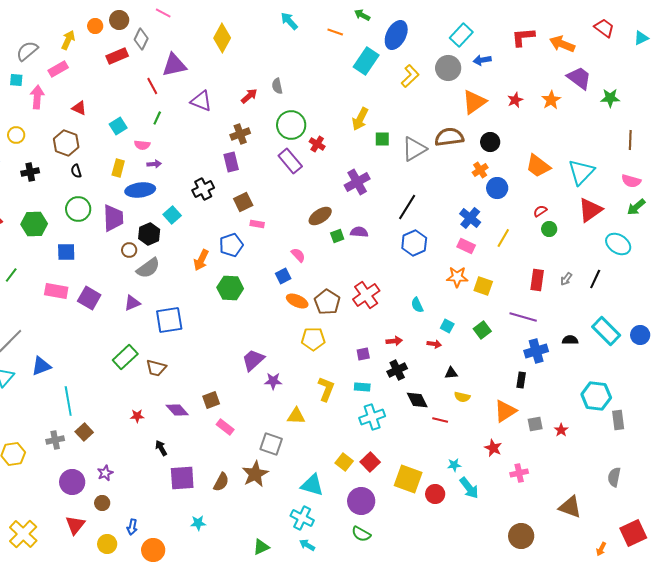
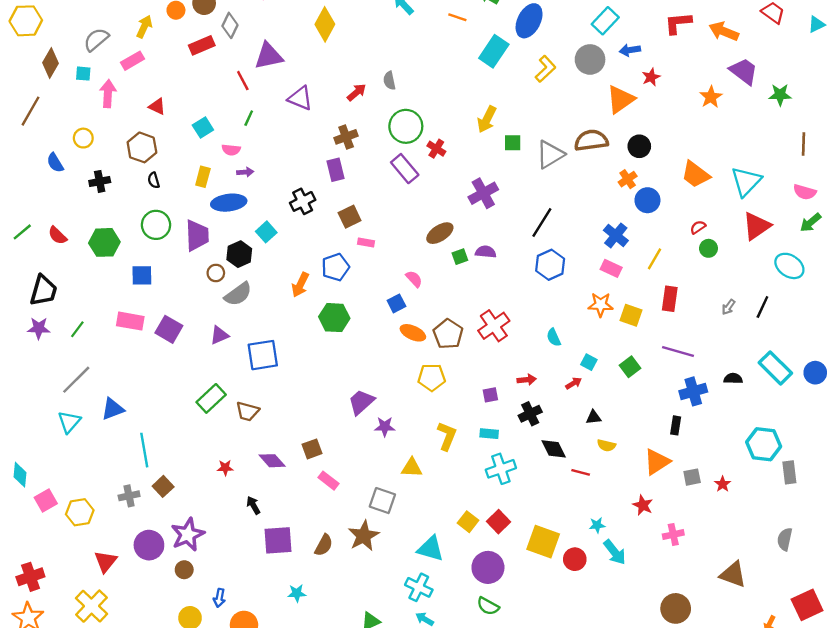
red star: (515, 100) -> (651, 77), moved
green line: (11, 275) -> (77, 329), moved
red rectangle: (537, 280) -> (670, 299), moved
red arrow: (434, 344) -> (574, 383), turned -40
purple star: (105, 473) -> (188, 535), size x1.8
red triangle: (75, 525) -> (106, 562), moved

